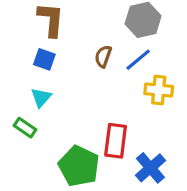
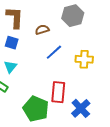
brown semicircle: (103, 56) -> (42, 30), moved, turned 56
blue line: (138, 60) -> (54, 52), moved

